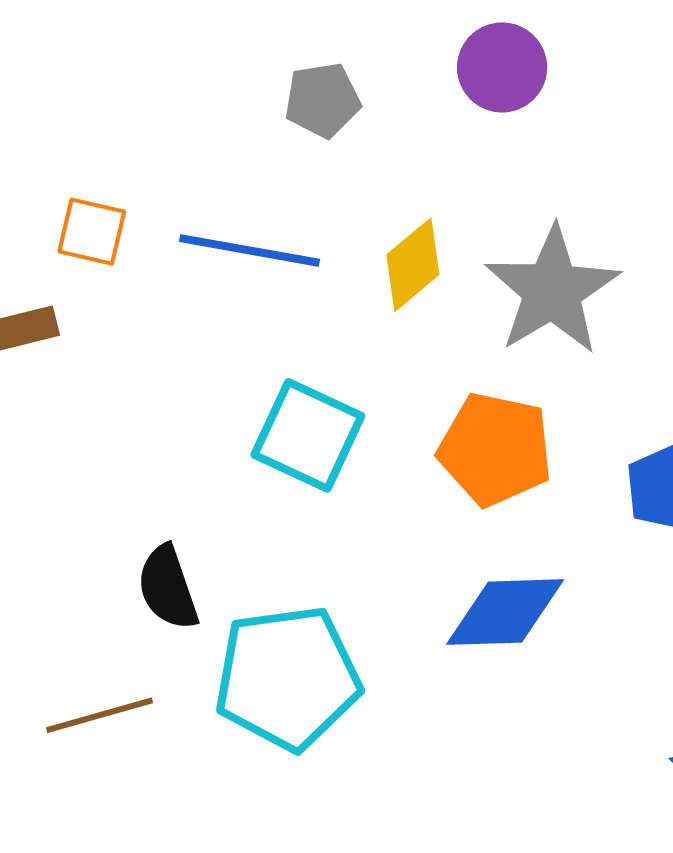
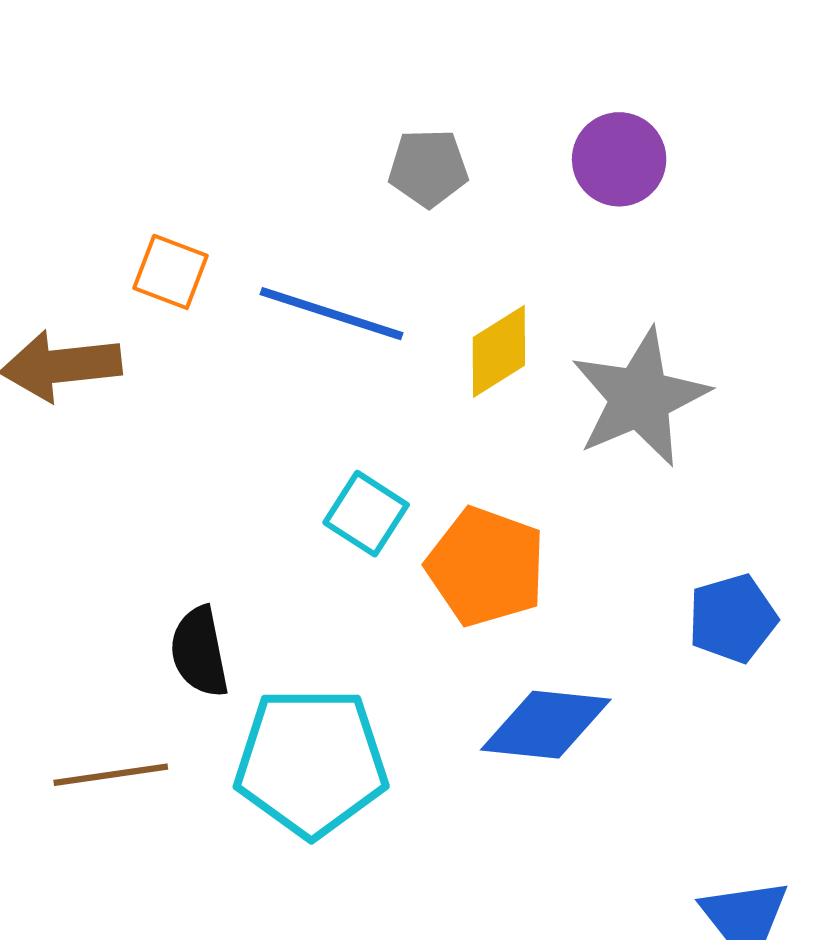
cyan square: (308, 435) -> (366, 514), size x0.7
orange pentagon: (495, 449) -> (486, 567), moved

